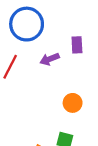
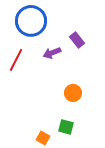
purple rectangle: (77, 45) -> (77, 40), turned -35

